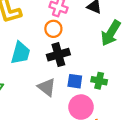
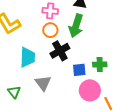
green arrow: (111, 33) -> (76, 26), moved
gray triangle: (47, 87) -> (43, 83), moved, turned 30

